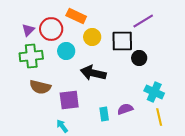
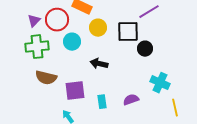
black arrow: (93, 73) -> (99, 64), size x0.7
cyan rectangle: (104, 114) -> (102, 102), moved
yellow line: (159, 117) -> (175, 108), moved

